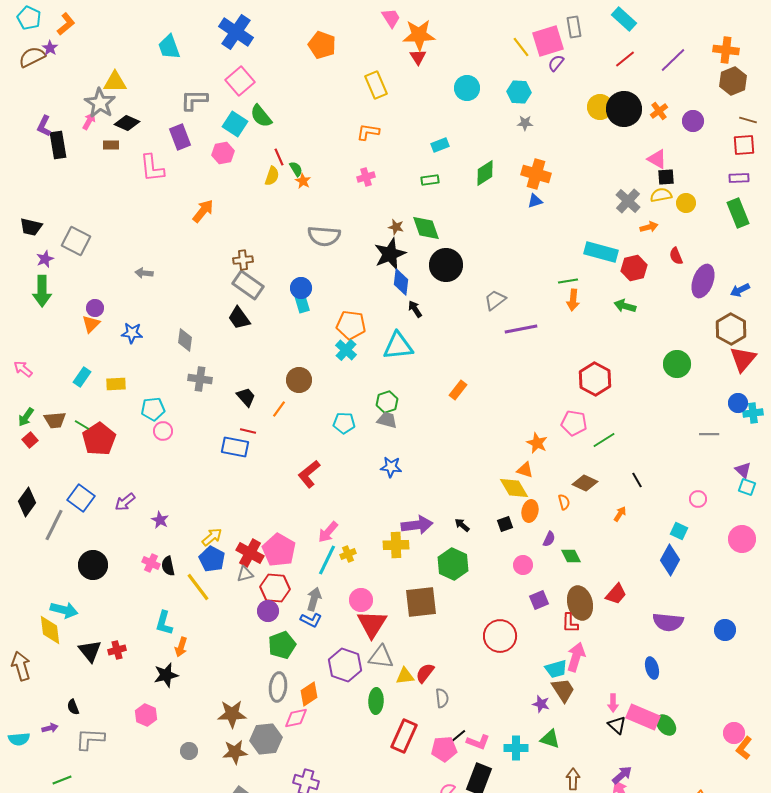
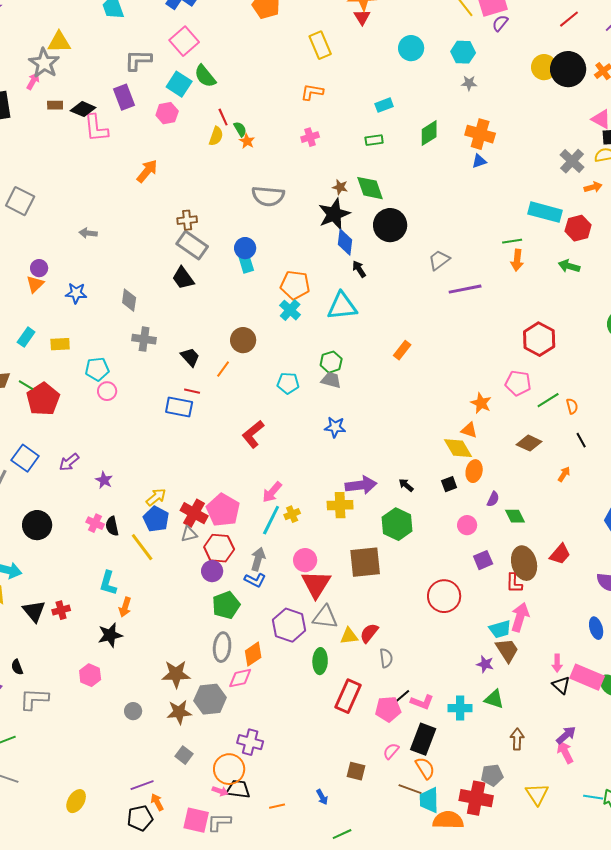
black diamond: (127, 123) -> (83, 109), moved
orange semicircle: (564, 502) -> (572, 406), moved

